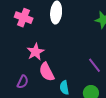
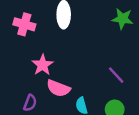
pink semicircle: (47, 72) -> (58, 88), turned -36

